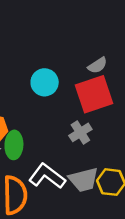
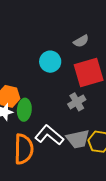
gray semicircle: (97, 65) -> (81, 41), moved

